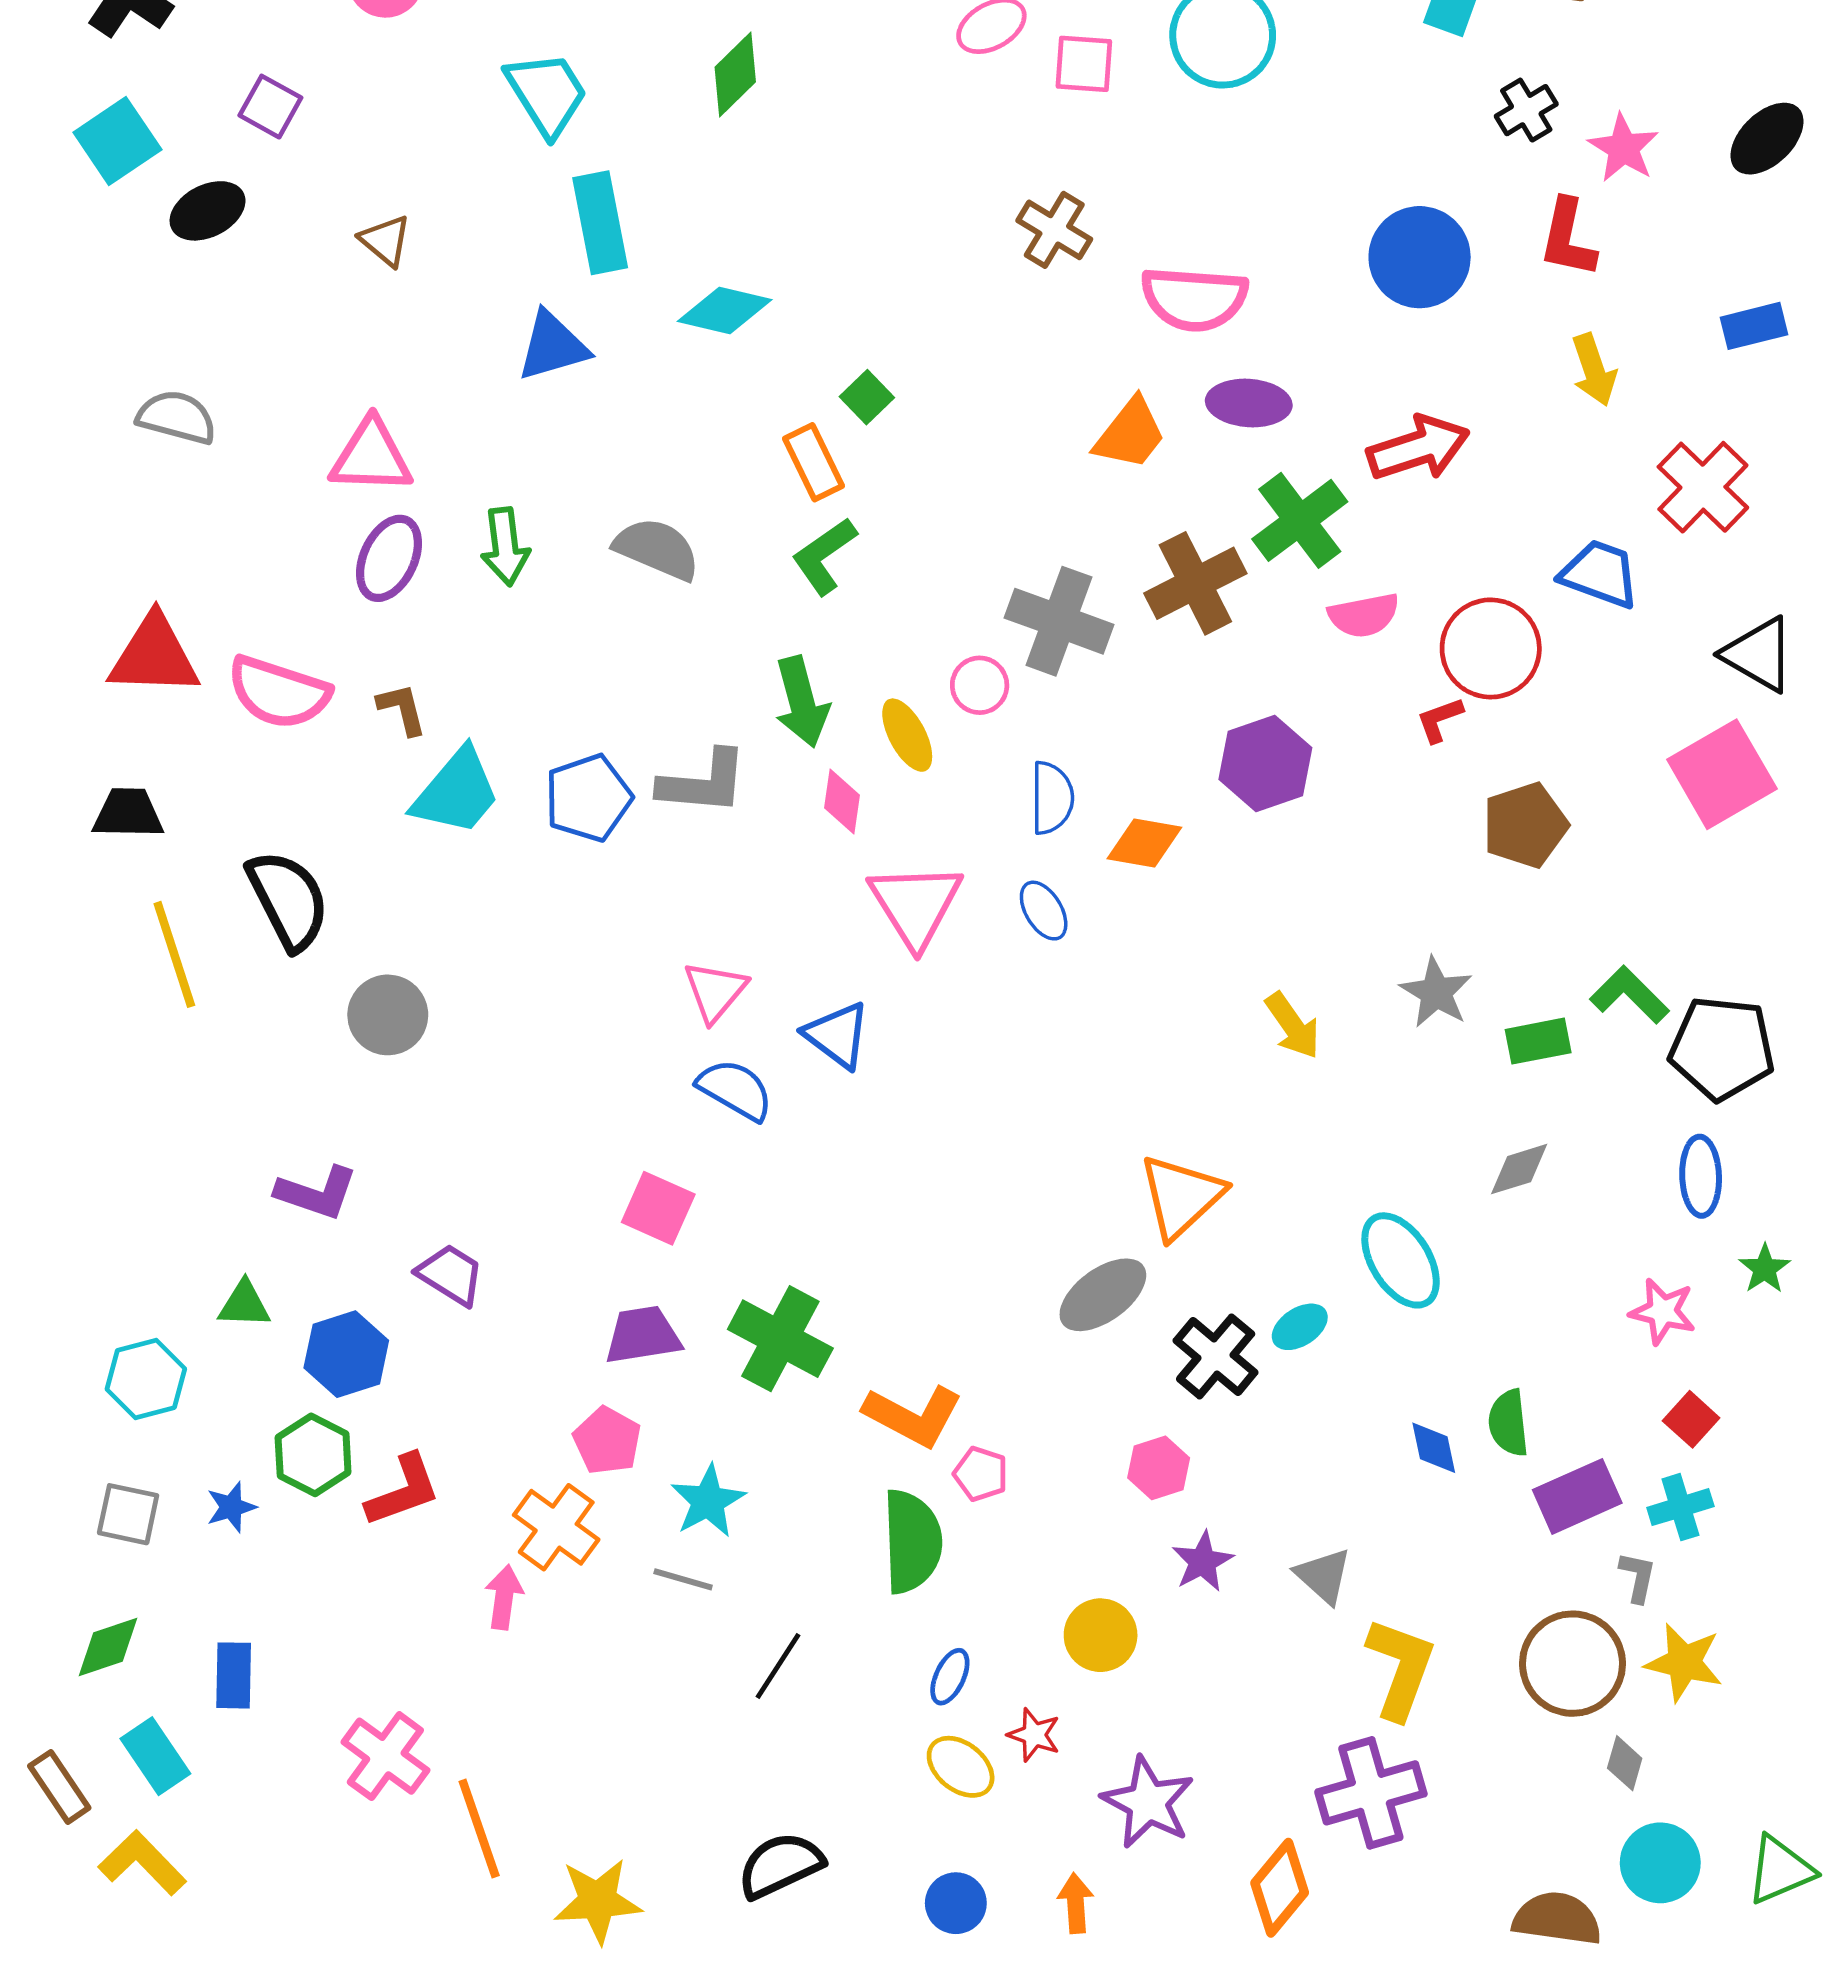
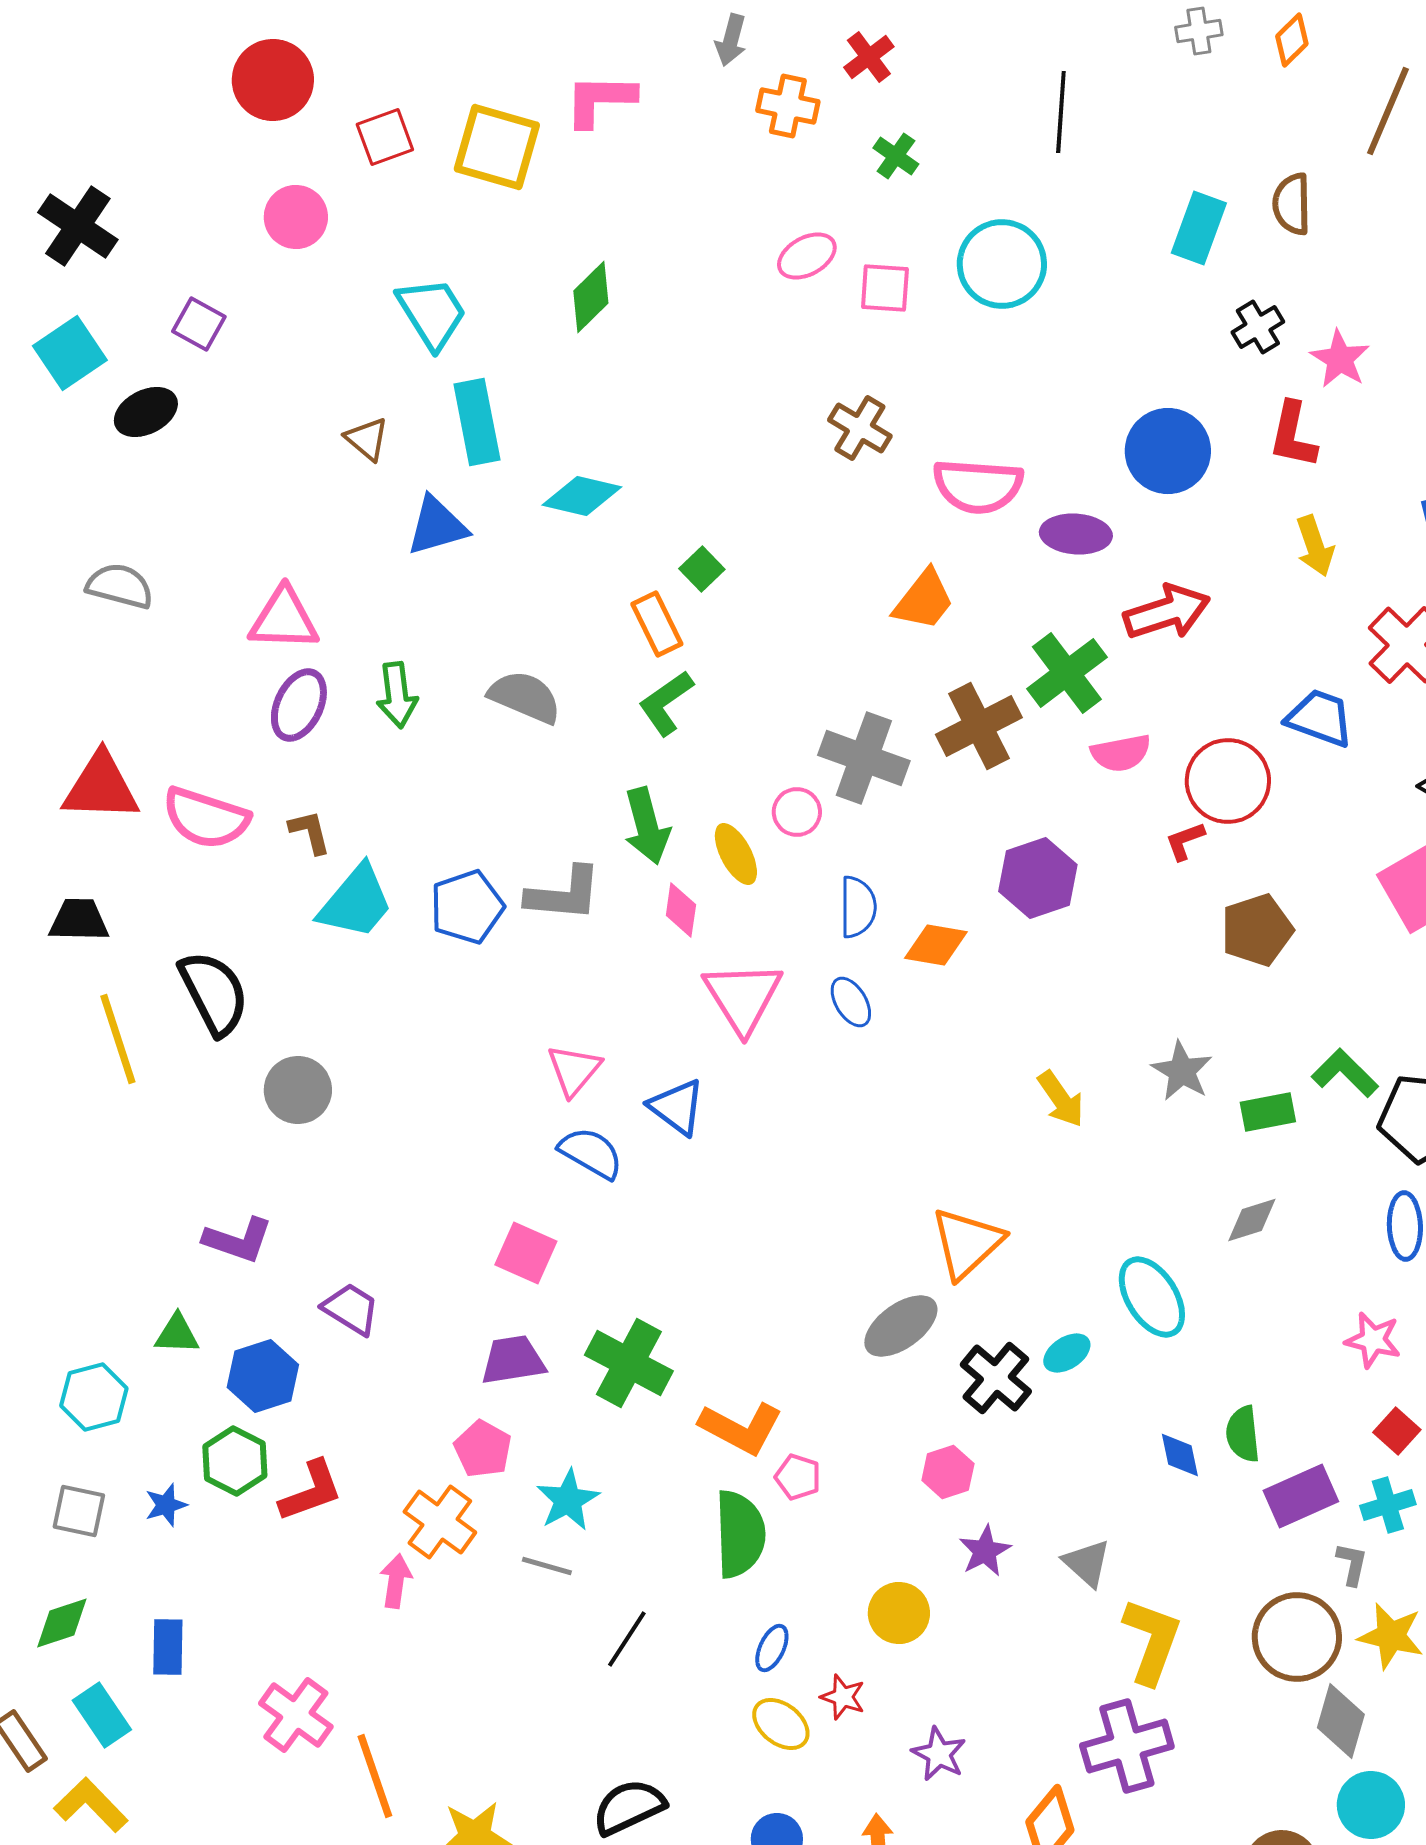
brown triangle: (385, 241) -> (367, 439), moved
purple ellipse: (1249, 403) -> (1076, 534), moved
gray diamond: (1625, 1763) -> (1341, 1721), size x1.6
purple star: (1148, 1802) -> (939, 1754), size x0.7

